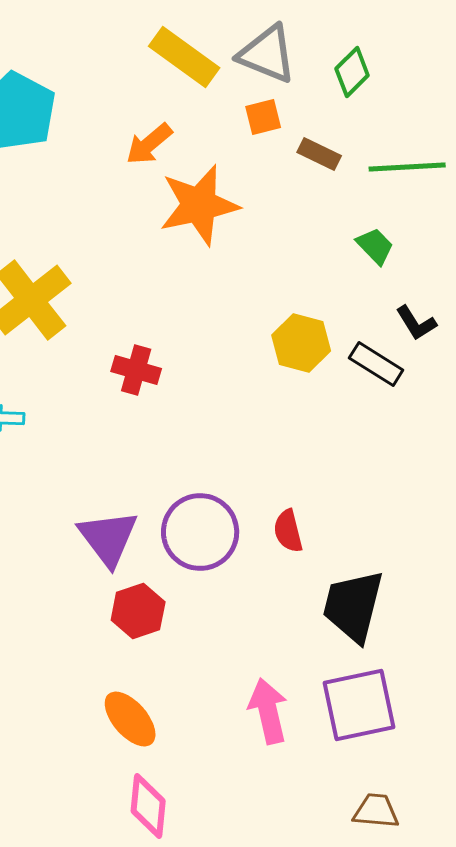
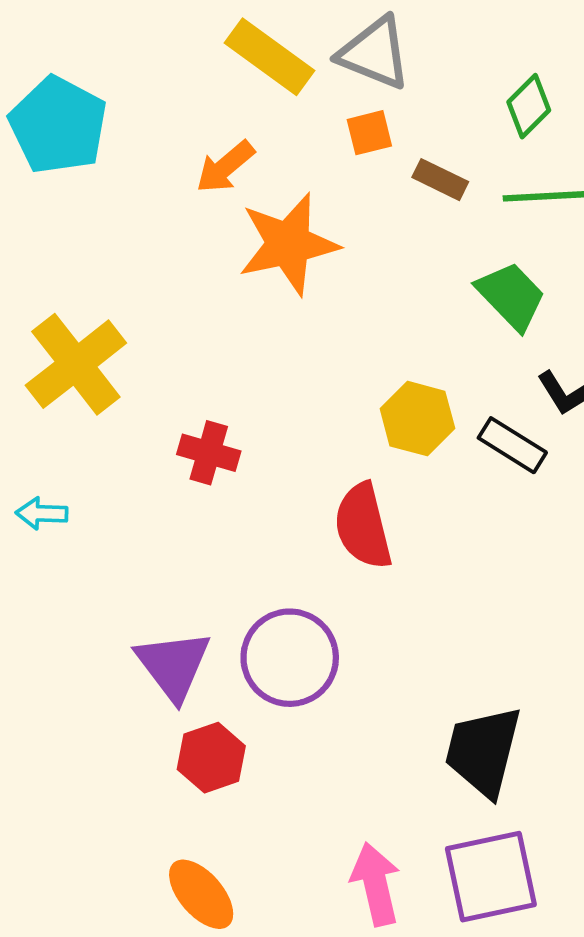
green diamond: (352, 72) -> (529, 106), moved
green trapezoid: (375, 246) -> (511, 296), size x1.5
red semicircle: (288, 531) -> (363, 526), moved, size x1.6

